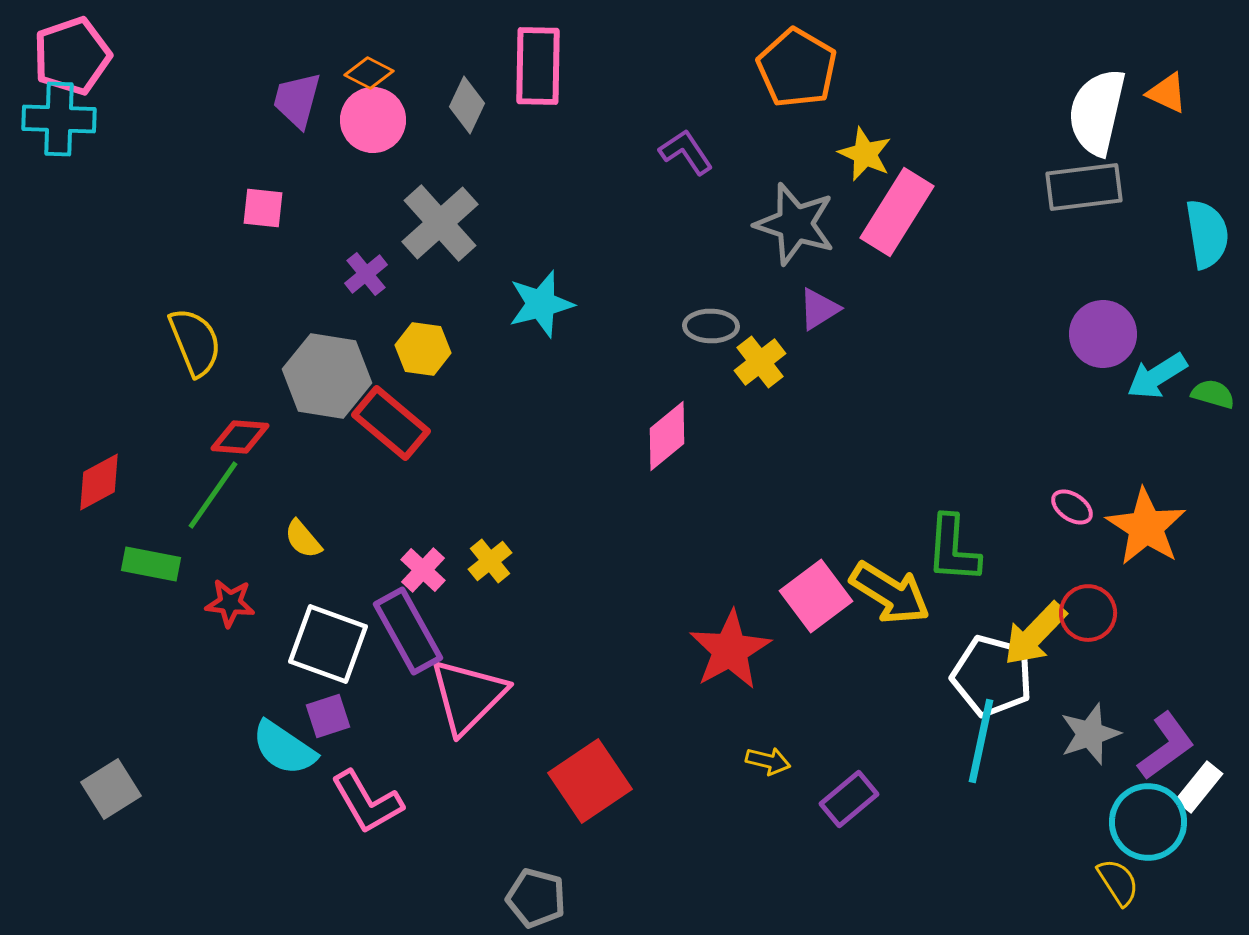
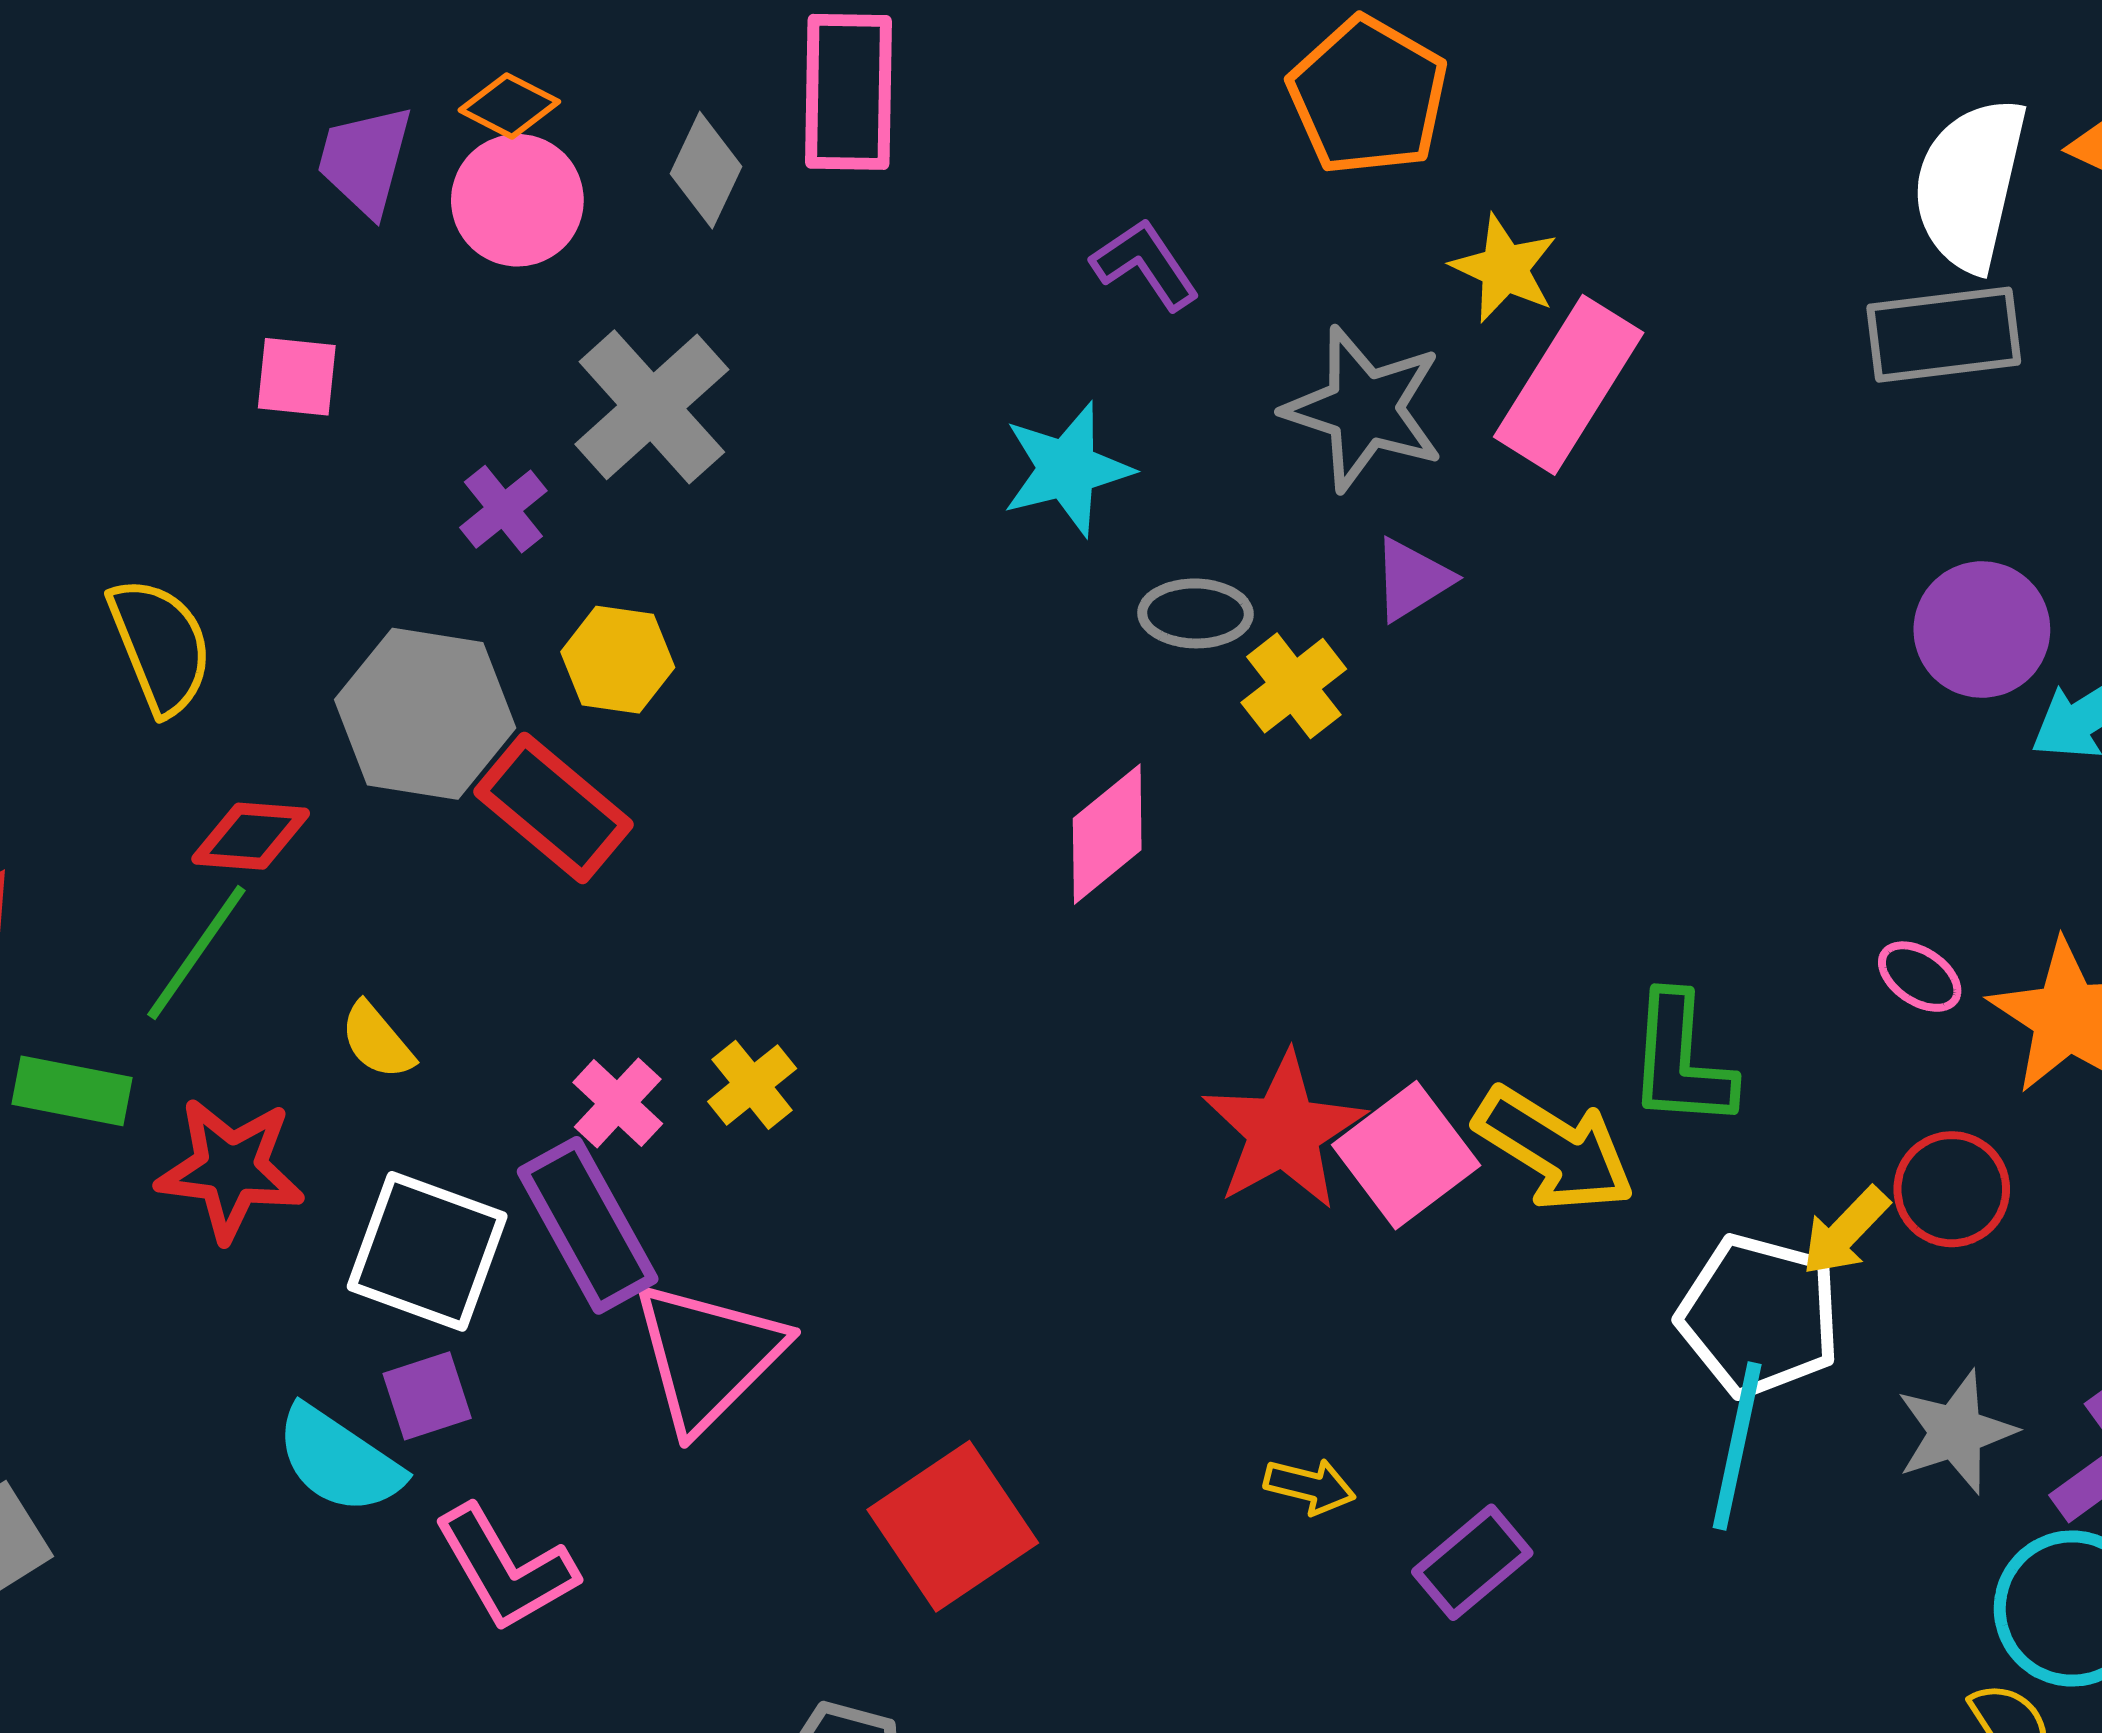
cyan star: (541, 304) -> (1067, 469), moved
red star: (230, 603) -> (231, 1169), size x1.5
yellow arrow: (1035, 634) -> (1845, 1231), size x0.7
red star: (730, 650) -> (1284, 1131), moved

